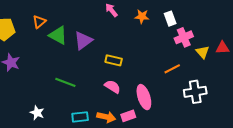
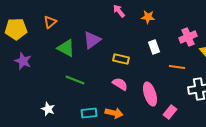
white rectangle: (170, 19) -> (154, 47), moved
green triangle: (58, 35) -> (66, 48), moved
orange line: (172, 69) -> (177, 67), turned 35
pink rectangle: (128, 116) -> (170, 112), moved, turned -32

